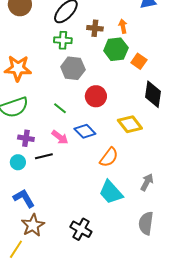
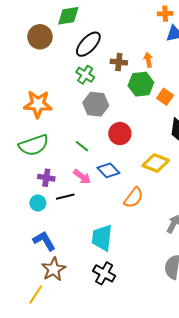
green cross: (63, 40) -> (85, 75), turned 30
yellow diamond: (130, 124) -> (156, 163), turned -30
cyan trapezoid: (111, 192) -> (102, 238), moved, turned 48

